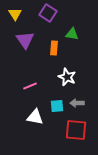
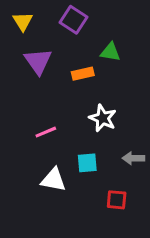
orange rectangle: (54, 48) -> (83, 74), turned 72
gray arrow: (77, 103) -> (133, 158), moved
red square: (76, 130) -> (117, 200), size x0.6

